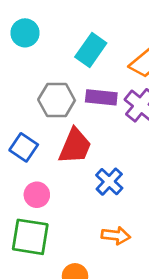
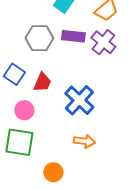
red trapezoid: (75, 146) -> (42, 82), moved, size x0.7
blue cross: (109, 182) -> (79, 100), size x1.4

